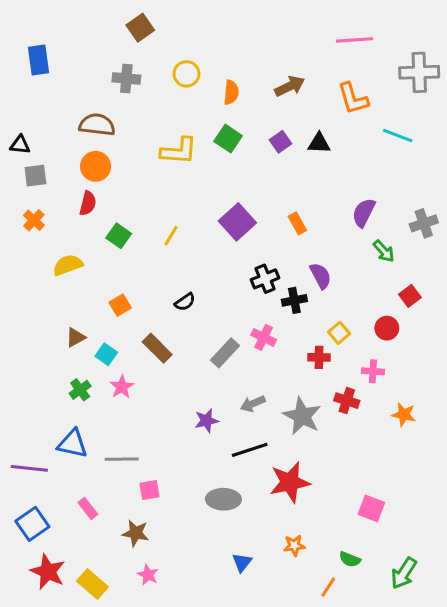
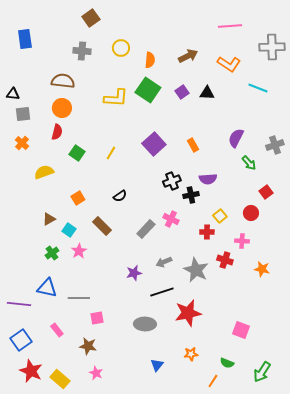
orange L-shape: (353, 99) -> (229, 64), turned -40
green square: (228, 139) -> (148, 90), size x1.4
purple semicircle: (321, 276) -> (208, 179), turned 114

